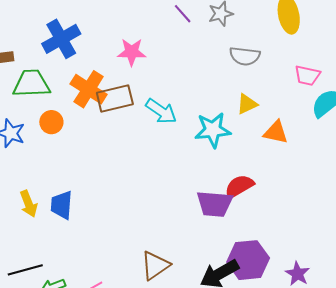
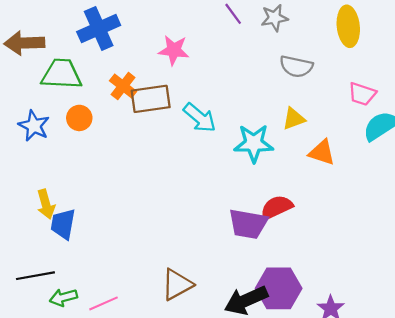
orange cross: (89, 89) -> (123, 86), size x0.7
blue trapezoid: (62, 205) -> (63, 224), moved

